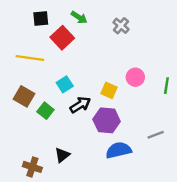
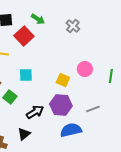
cyan square: (65, 84) -> (26, 75), turned 32
black arrow: (80, 105) -> (35, 112), moved
gray line: (156, 135) -> (93, 109), moved

